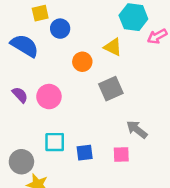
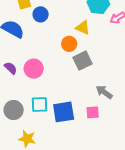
orange circle: (82, 62) -> (69, 44), moved
blue square: (85, 153) -> (64, 112), size x1.6
gray circle: (21, 162) -> (14, 110), moved

